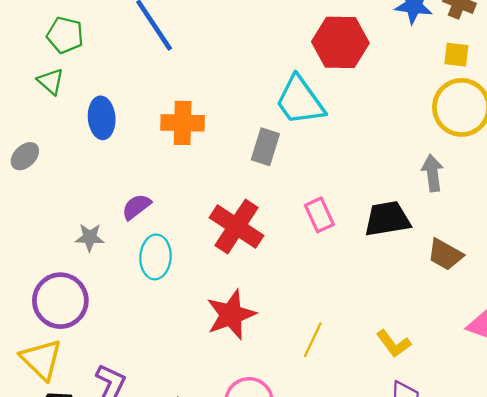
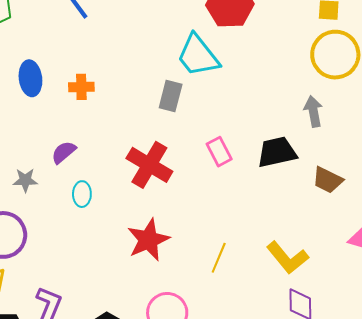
orange cross: (183, 123) -> (81, 87), moved, size x0.7
cyan ellipse: (156, 257) -> (82, 194), size x0.7
yellow L-shape: (394, 344) -> (287, 258), size x1.4

